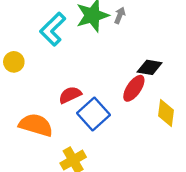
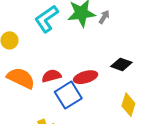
red ellipse: (134, 88) -> (86, 77), moved, turned 30
orange semicircle: (36, 125) -> (21, 78), moved

